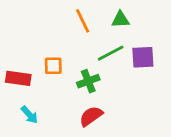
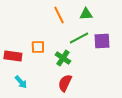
green cross: (88, 81) -> (63, 58), turned -35
red semicircle: (91, 116) -> (65, 83), turned -30

